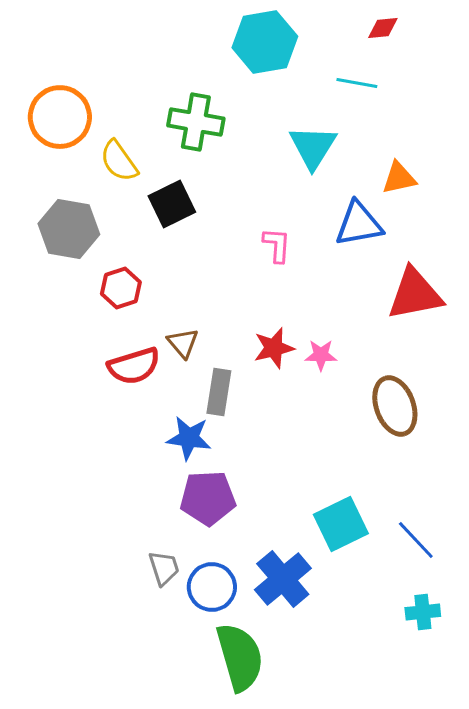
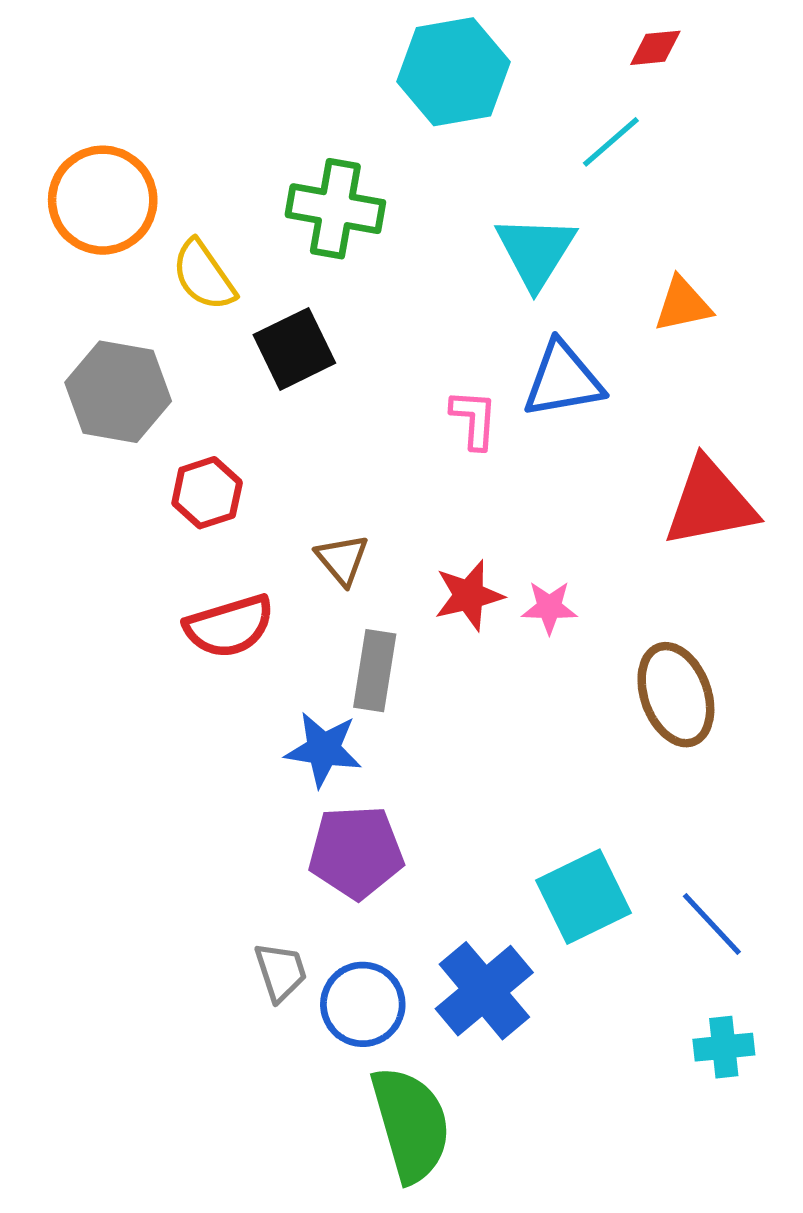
cyan line: (357, 83) -> (611, 142), turned -51
blue triangle: (359, 224) -> (563, 380), moved
brown triangle: (183, 343) -> (342, 559), moved

